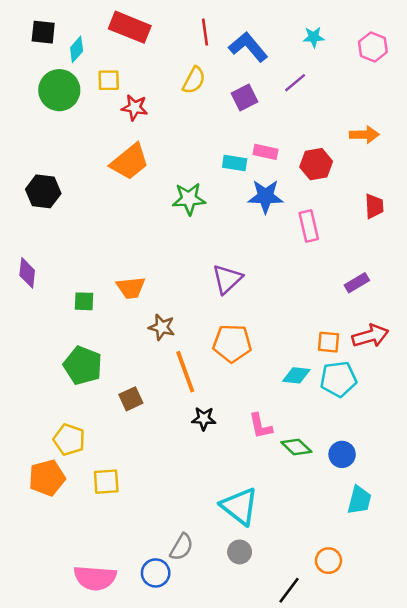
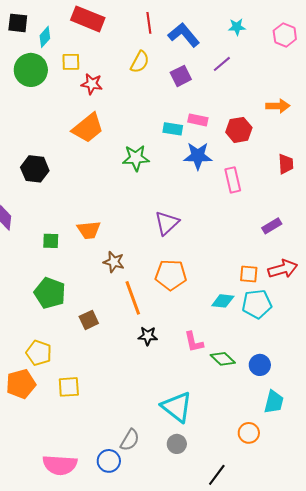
black hexagon: (43, 191) -> (35, 169), moved
orange circle: (328, 561) -> (249, 433), moved

